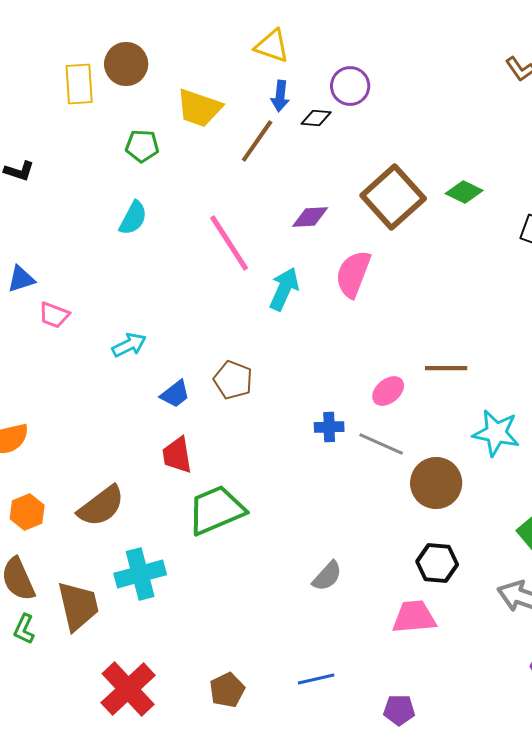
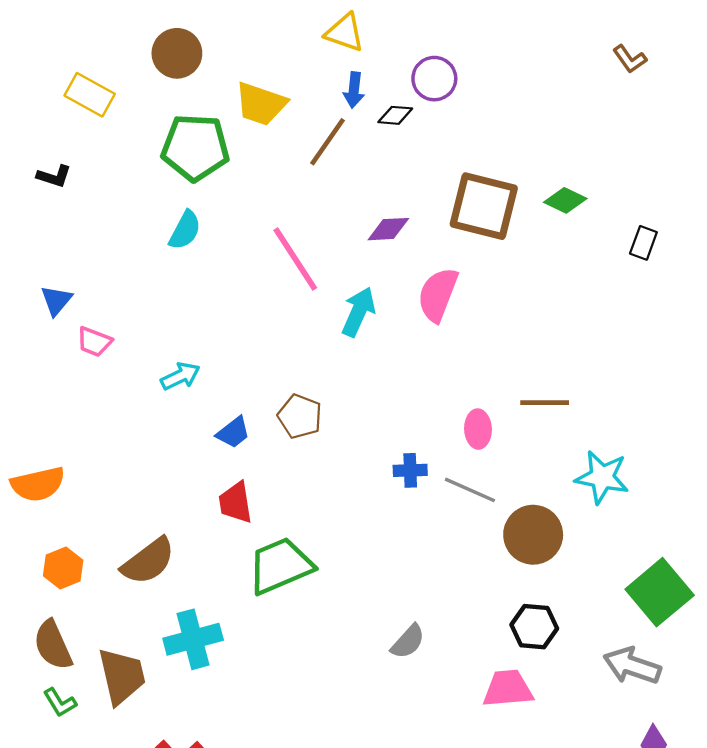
yellow rectangle: (79, 84) -> (90, 95), moved, turned -57
green pentagon: (142, 146) -> (195, 148), size x1.8
brown square: (393, 197) -> (484, 206), turned -34
blue triangle: (21, 279) -> (56, 300), turned -32
pink ellipse: (388, 391) -> (478, 429), turned -52
green L-shape: (24, 629) -> (60, 702), turned -56

